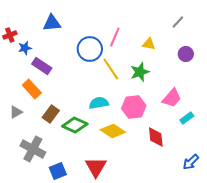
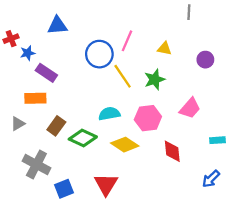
gray line: (178, 22) -> (189, 12), moved, turned -40
orange rectangle: (32, 89) -> (35, 98), turned -48
cyan rectangle: (187, 118) -> (218, 140), moved, turned 32

